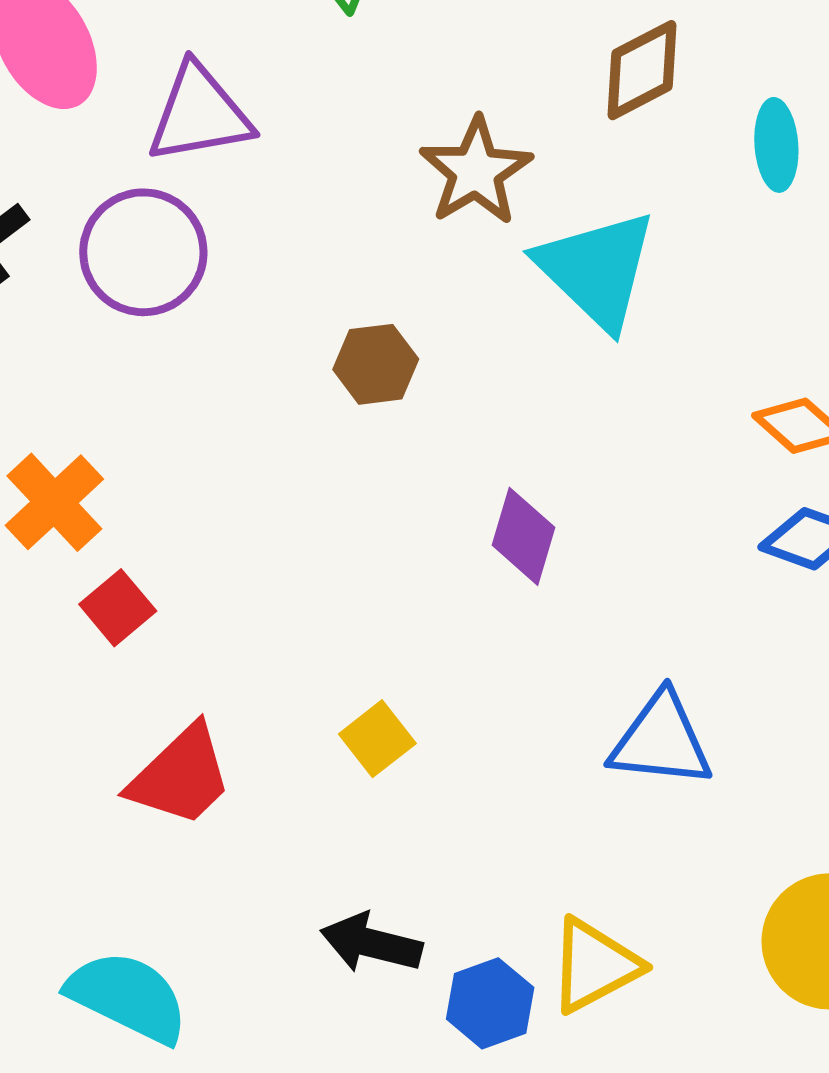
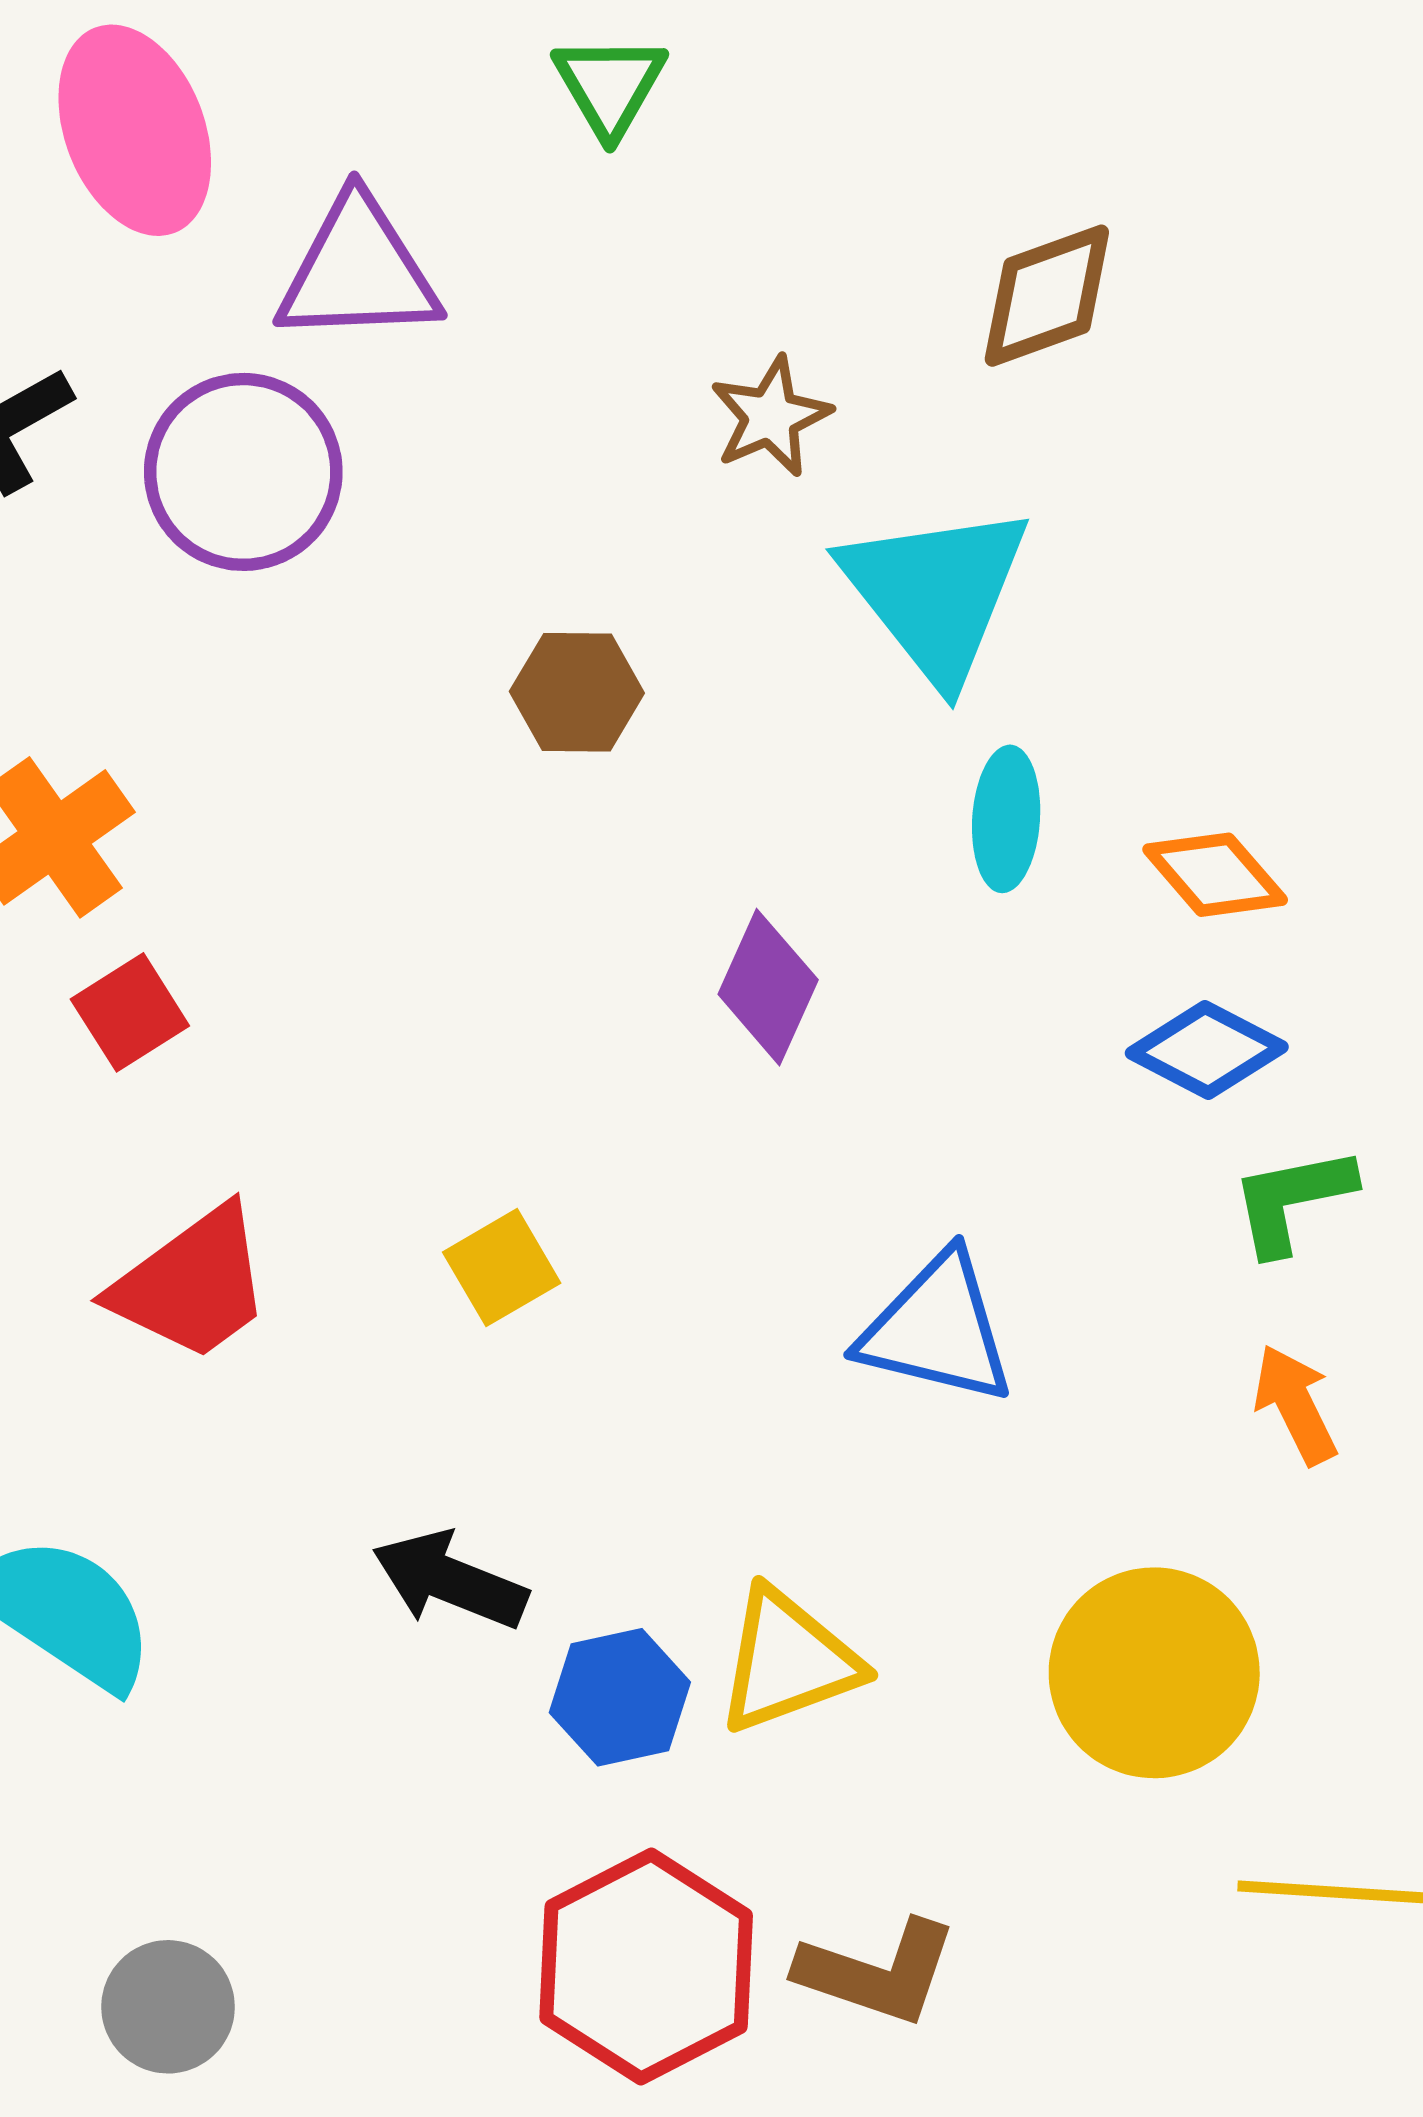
cyan ellipse: (776, 145) -> (1006, 819), moved
brown star: (476, 171) -> (771, 417), size x0.7

